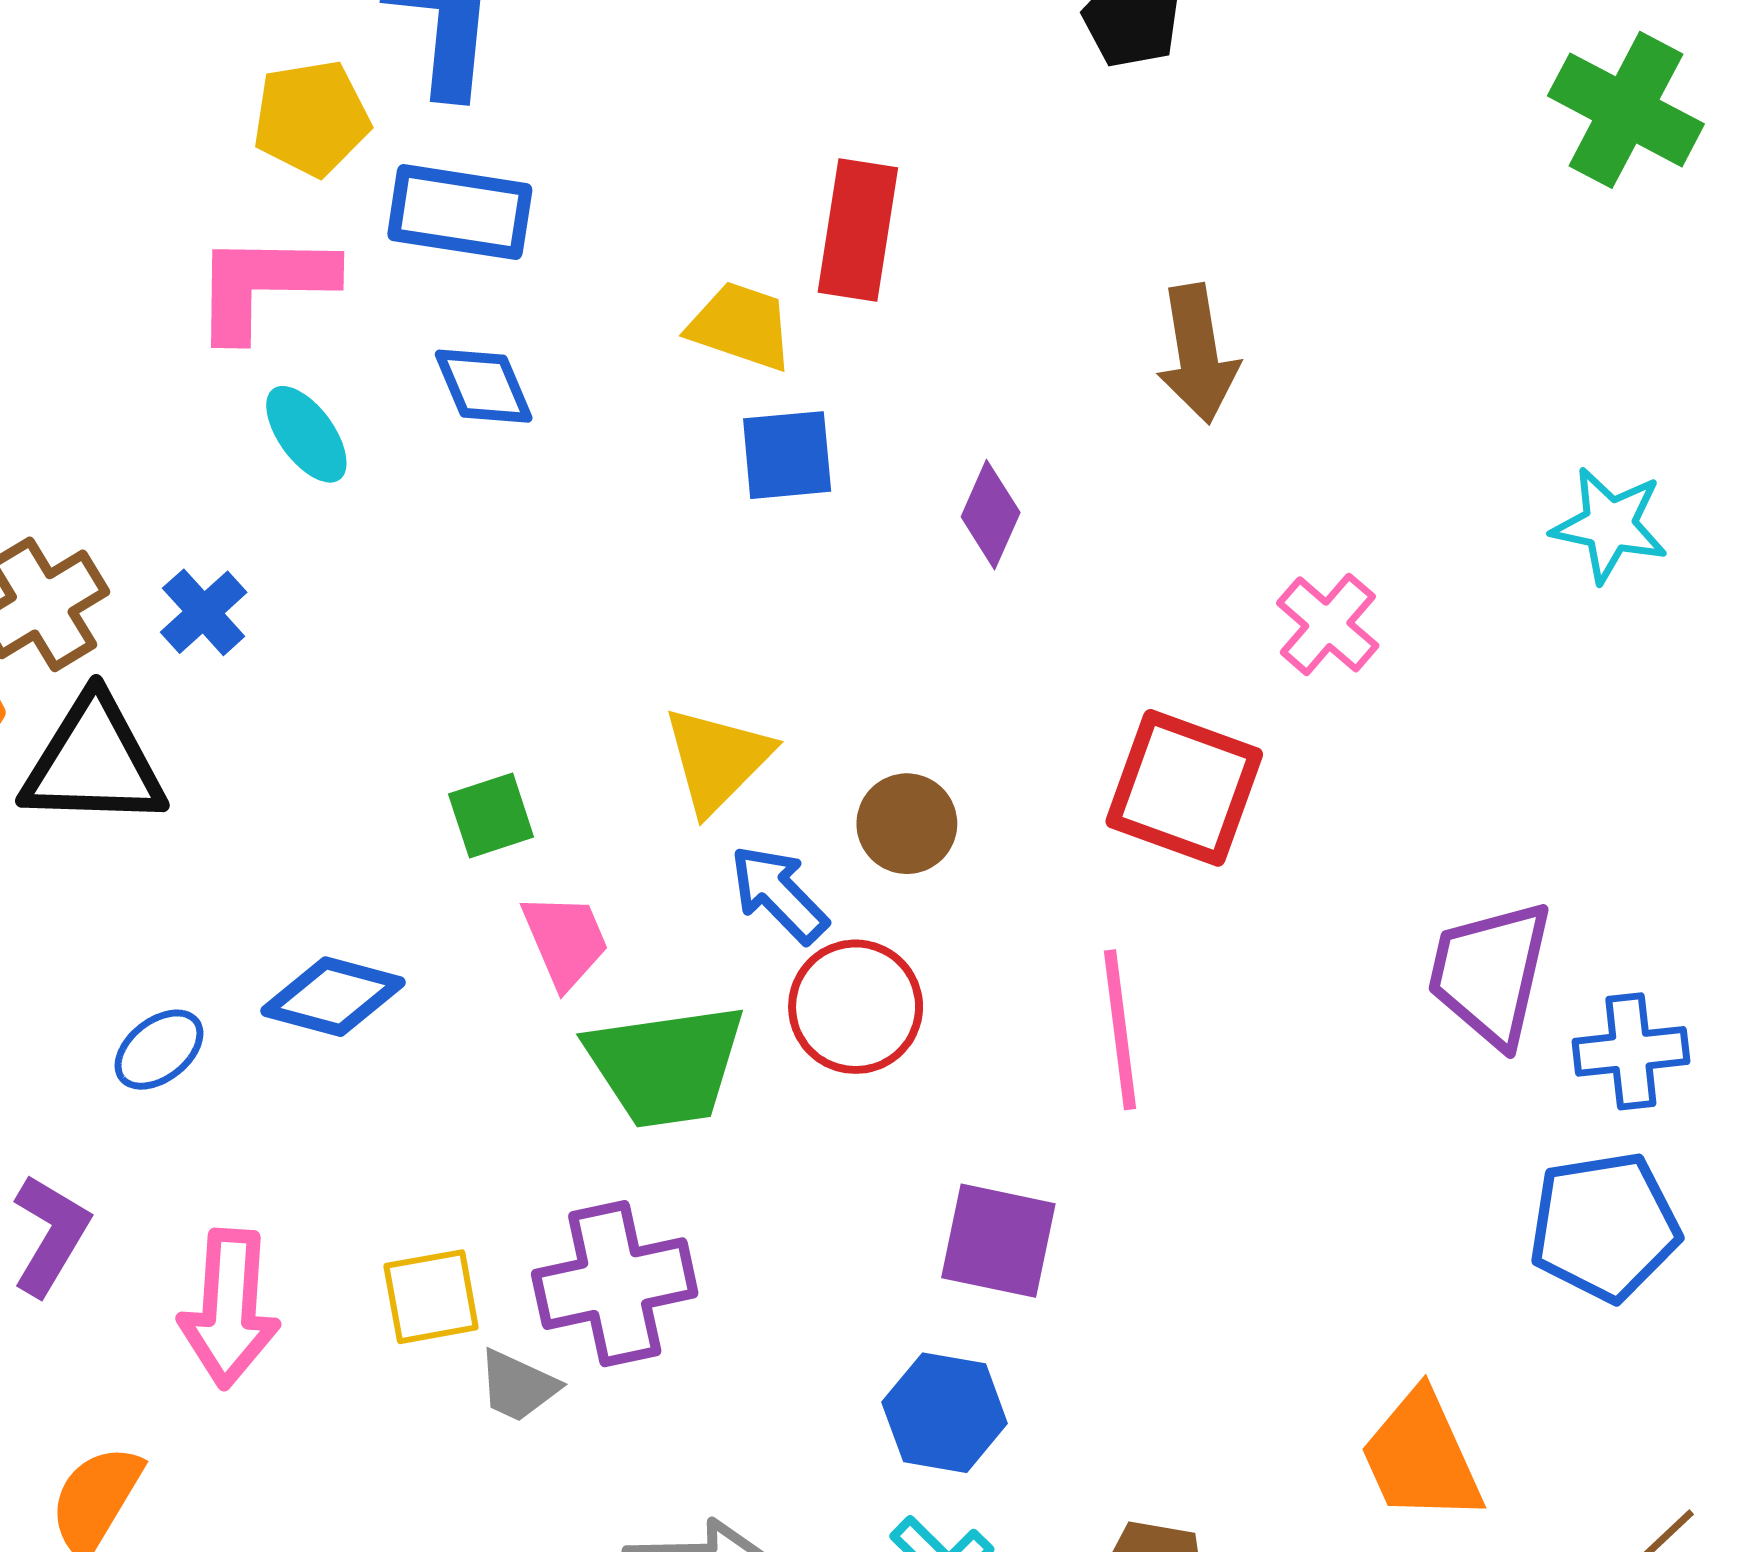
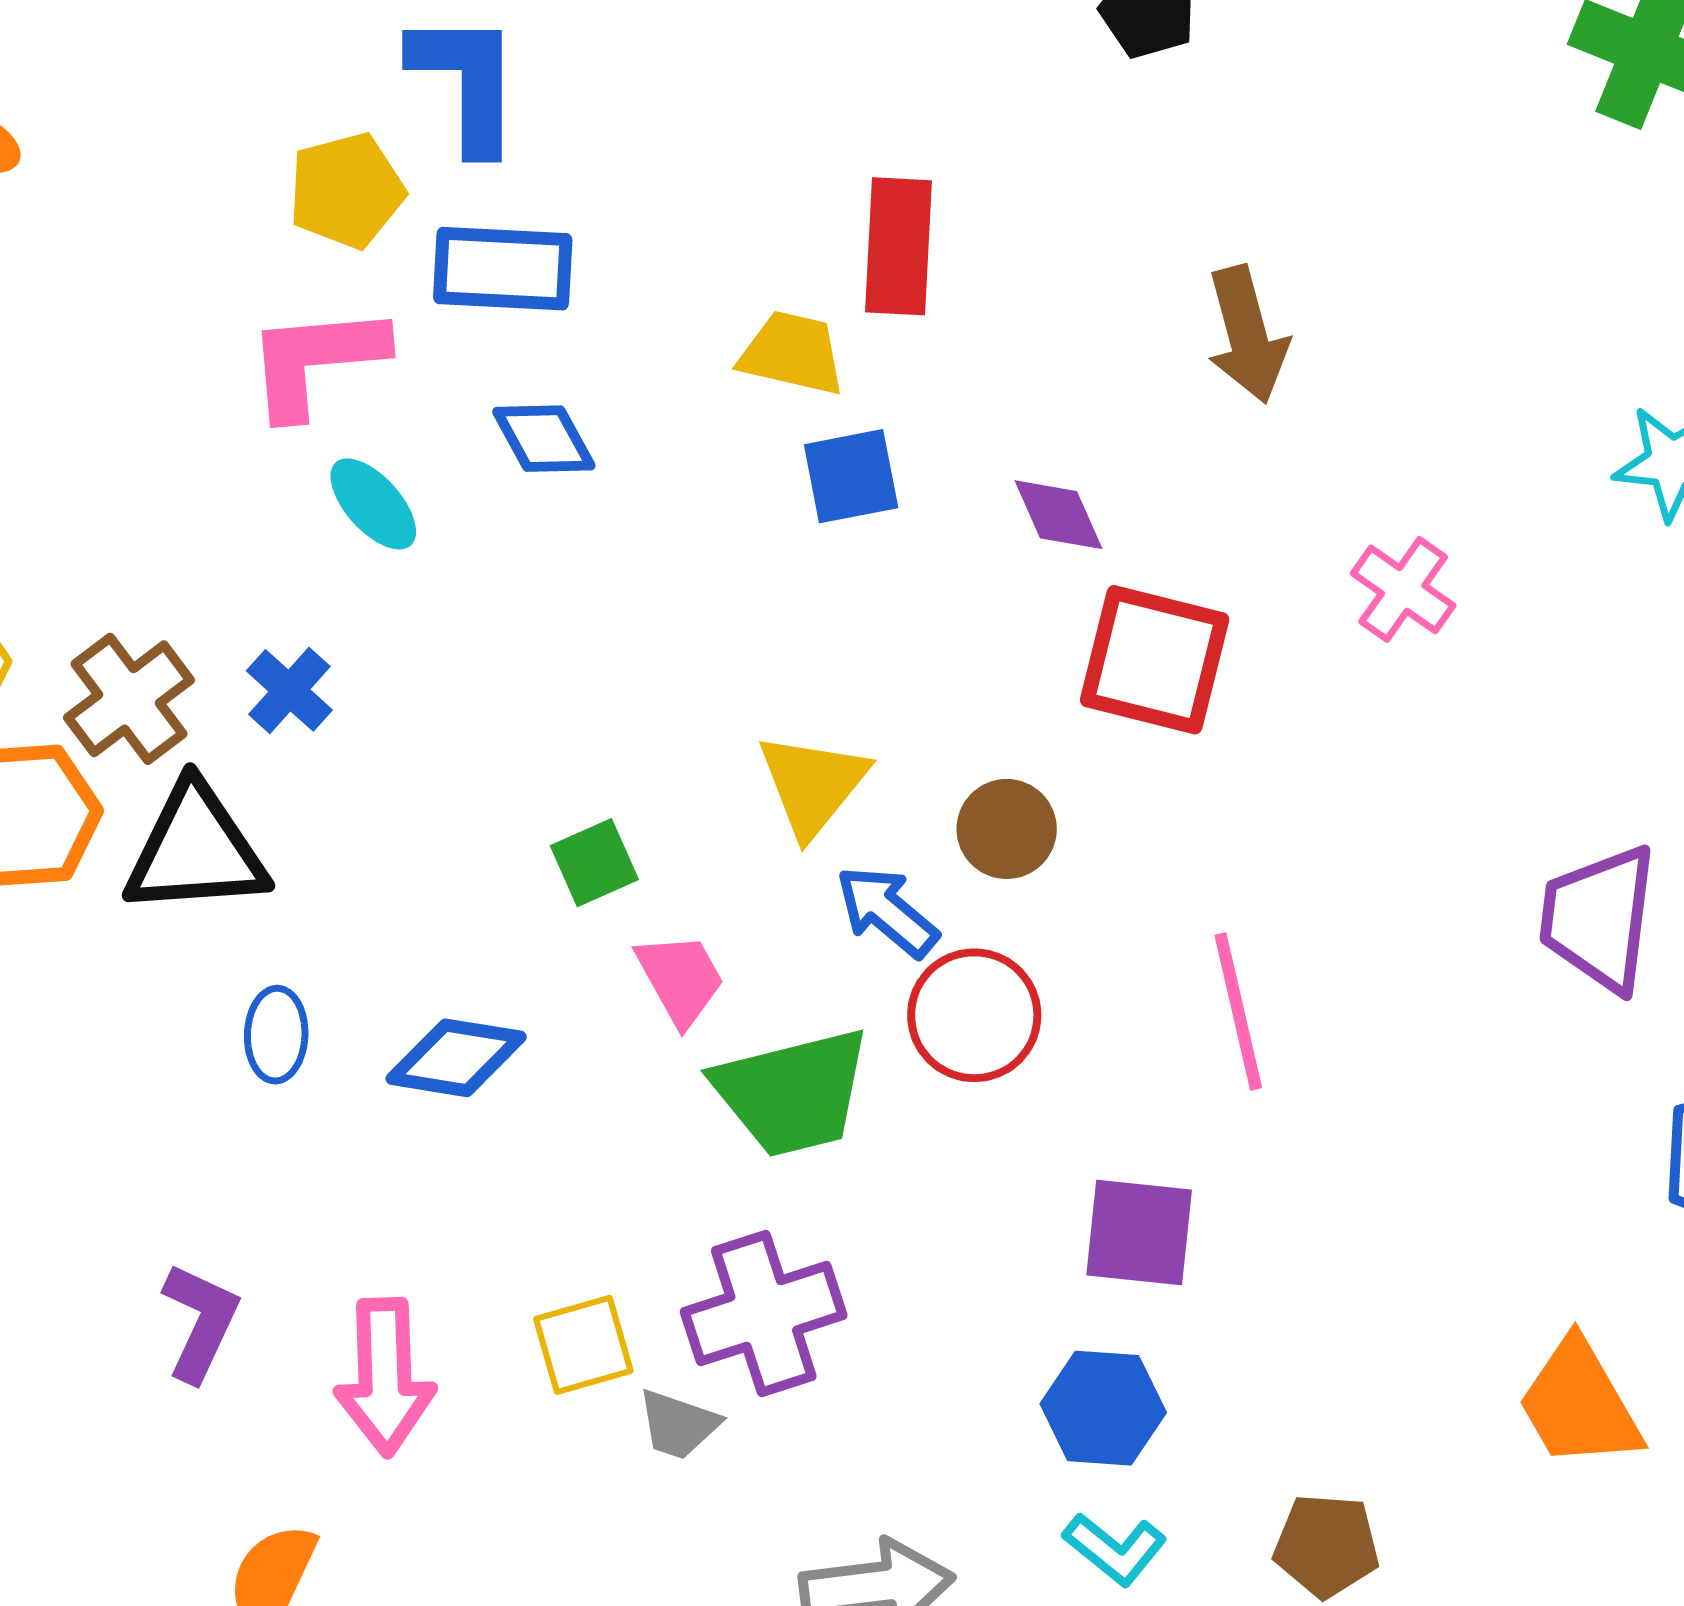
purple diamond: (991, 515) -> (1058, 515), turned -42
red square: (1184, 788) -> (1155, 660), moved
blue ellipse: (159, 1050) -> (276, 1035), moved, turned -44

